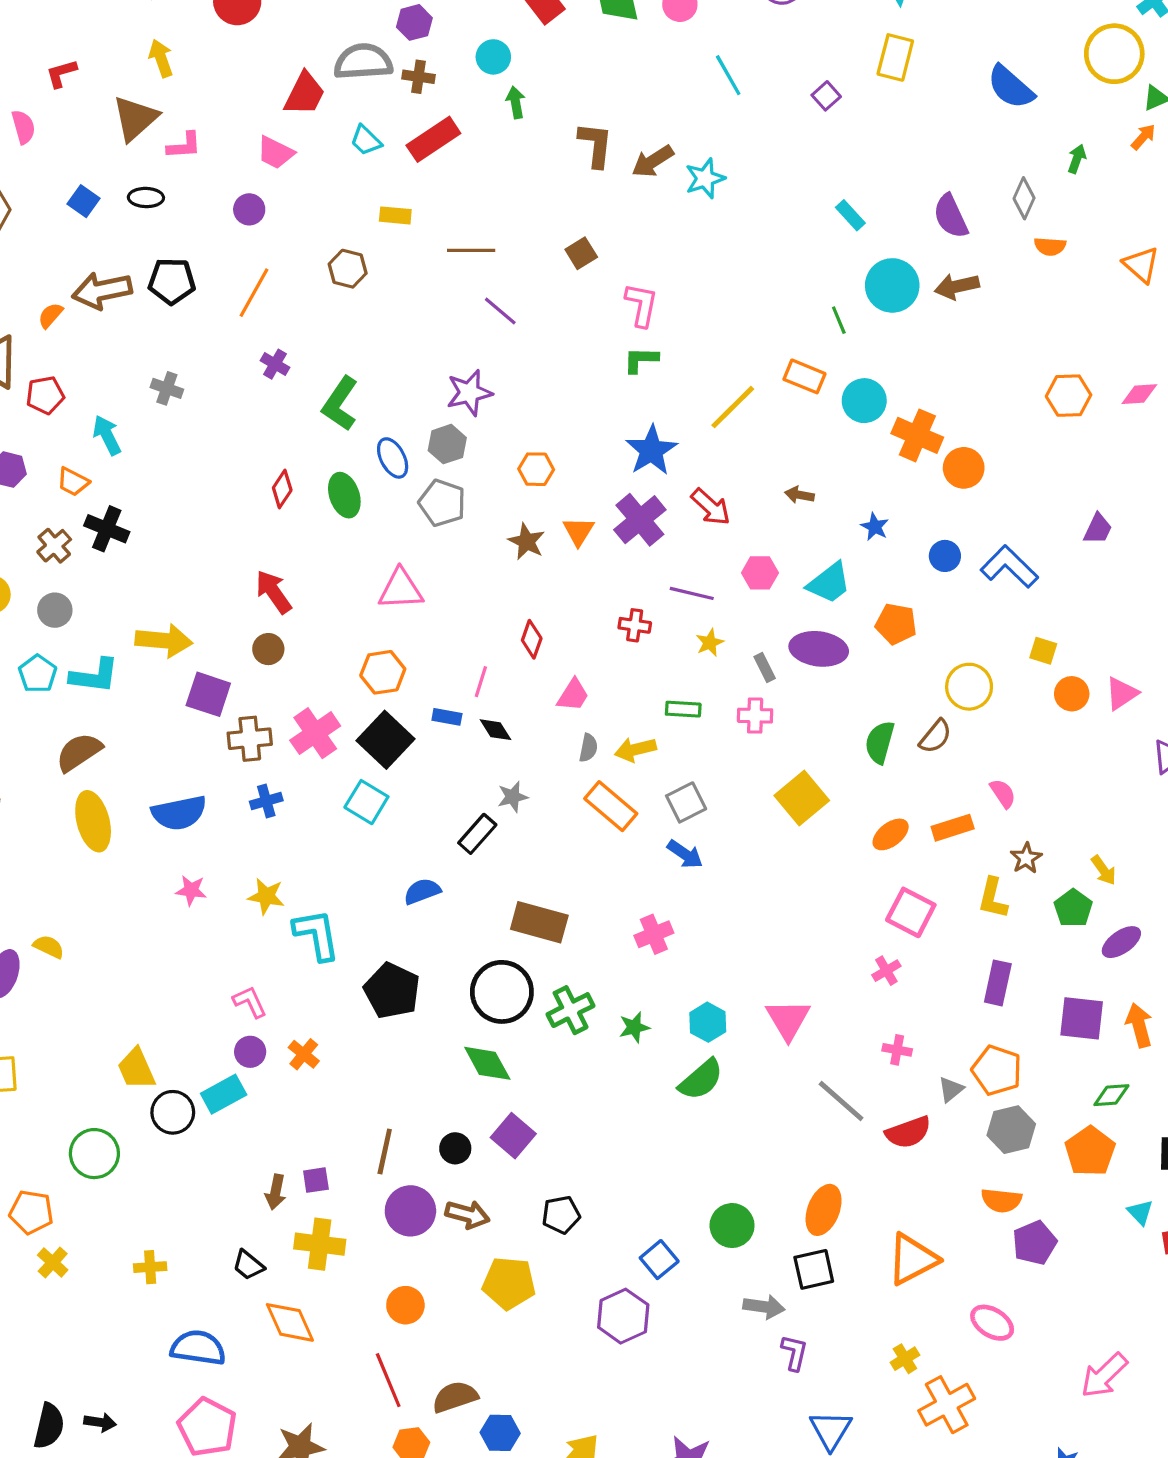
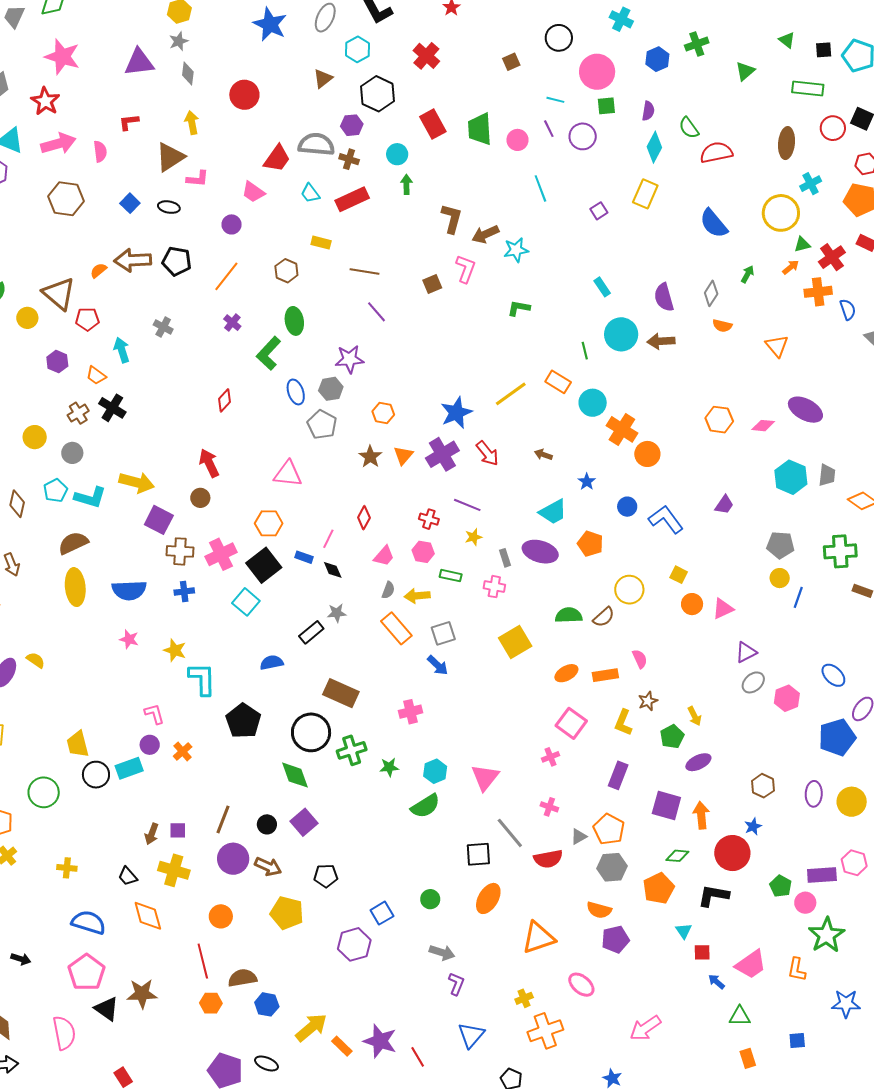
pink L-shape: (641, 305) -> (466, 269), moved
green L-shape: (641, 360) -> (519, 308), moved
green ellipse: (344, 495) -> (294, 321), moved
pink hexagon: (760, 573) -> (423, 552), moved
green semicircle: (880, 742) -> (569, 615), turned 64
green circle: (732, 1226) -> (430, 899), size x0.7
black square: (814, 1269) -> (478, 854), moved

